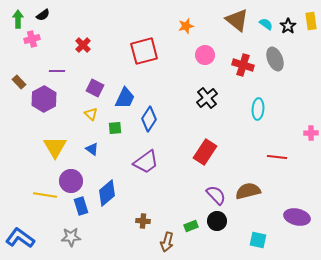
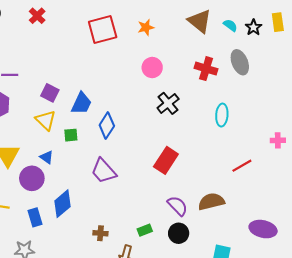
red cross: (83, 45) -> (37, 16), moved
red square: (144, 51) -> (103, 30), moved
pink circle: (205, 55) -> (152, 68), moved
yellow triangle: (91, 114) -> (46, 120), size x1.5
red line: (277, 157) -> (242, 166), turned -36
purple trapezoid: (146, 162) -> (104, 171), turned 84
purple circle: (71, 181) -> (32, 178), moved
green rectangle: (191, 226) -> (145, 230), moved

